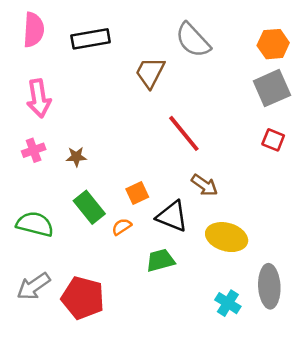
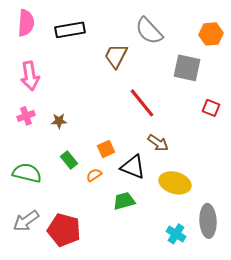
gray square: (272, 88) -> (187, 68), moved, turned 36
green rectangle: (89, 207) -> (69, 160), size x0.7

